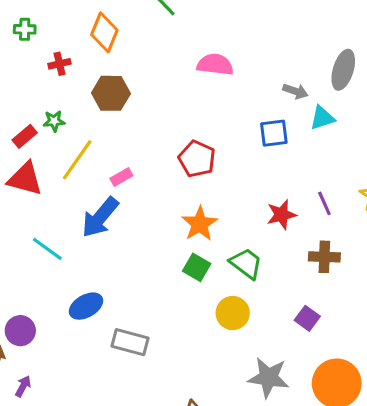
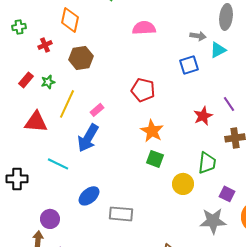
red rectangle: (25, 136) -> (26, 80), moved
green trapezoid: (246, 263) -> (207, 163), moved, turned 70
purple square: (307, 318) -> (227, 194), moved

